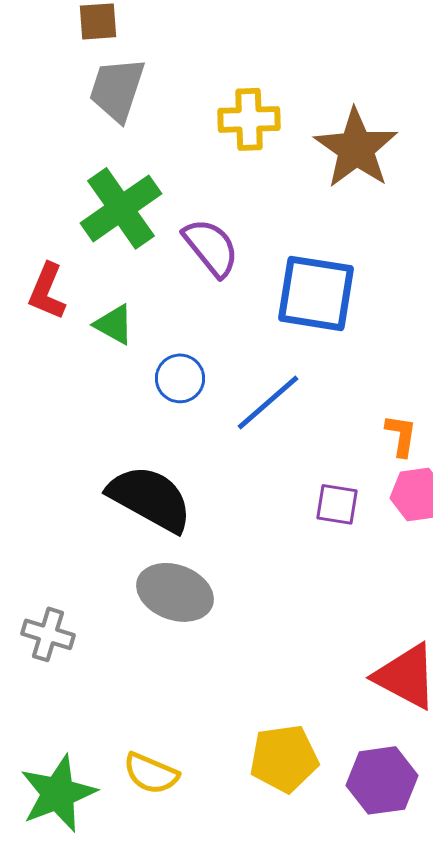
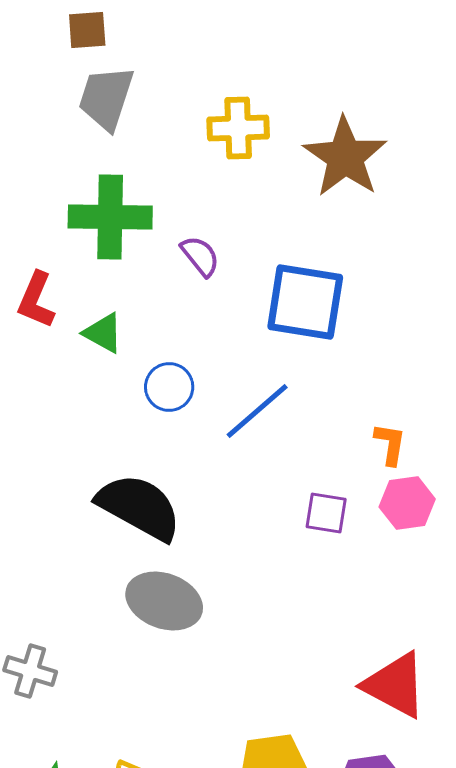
green cross: (121, 208) -> (110, 217), turned 36
purple semicircle: (211, 247) -> (200, 256), size x0.7
gray cross: (48, 634) -> (30, 671), moved

